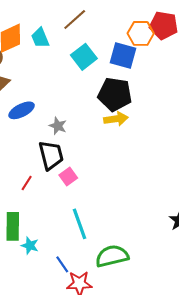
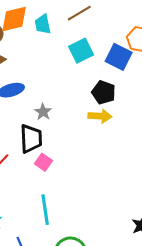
black pentagon: (115, 94) -> (104, 92), size x0.7
pink square: (68, 176) -> (43, 162), turned -30

